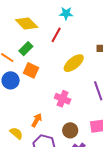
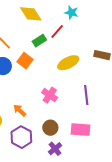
green rectangle: (26, 49) -> (39, 41), moved
orange arrow: (37, 120) -> (20, 110), turned -88

